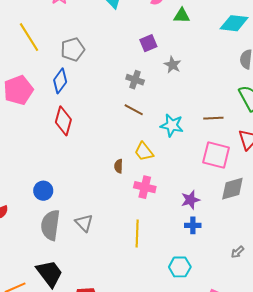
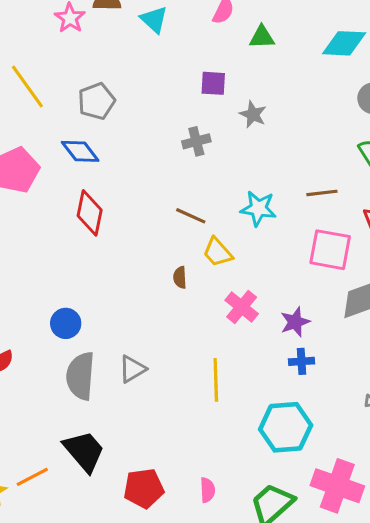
purple square: (148, 43) -> (213, 83), turned 30
gray cross: (135, 80) -> (196, 141), turned -30
blue diamond: (60, 81) -> (80, 151), turned -70
brown line: (134, 110) -> (191, 216), moved
pink cross: (145, 187) -> (242, 307), moved, turned 30
gray triangle: (84, 223) -> (132, 369), turned 48
cyan hexagon: (180, 267) -> (286, 427), size x1.5

